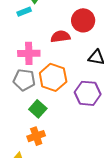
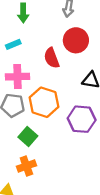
cyan rectangle: (24, 12) -> (13, 44), moved
red semicircle: (60, 37) -> (52, 58), turned -102

